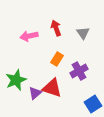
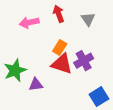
red triangle: (52, 88) -> (62, 64), moved
purple triangle: (35, 93) -> (36, 85), turned 32

